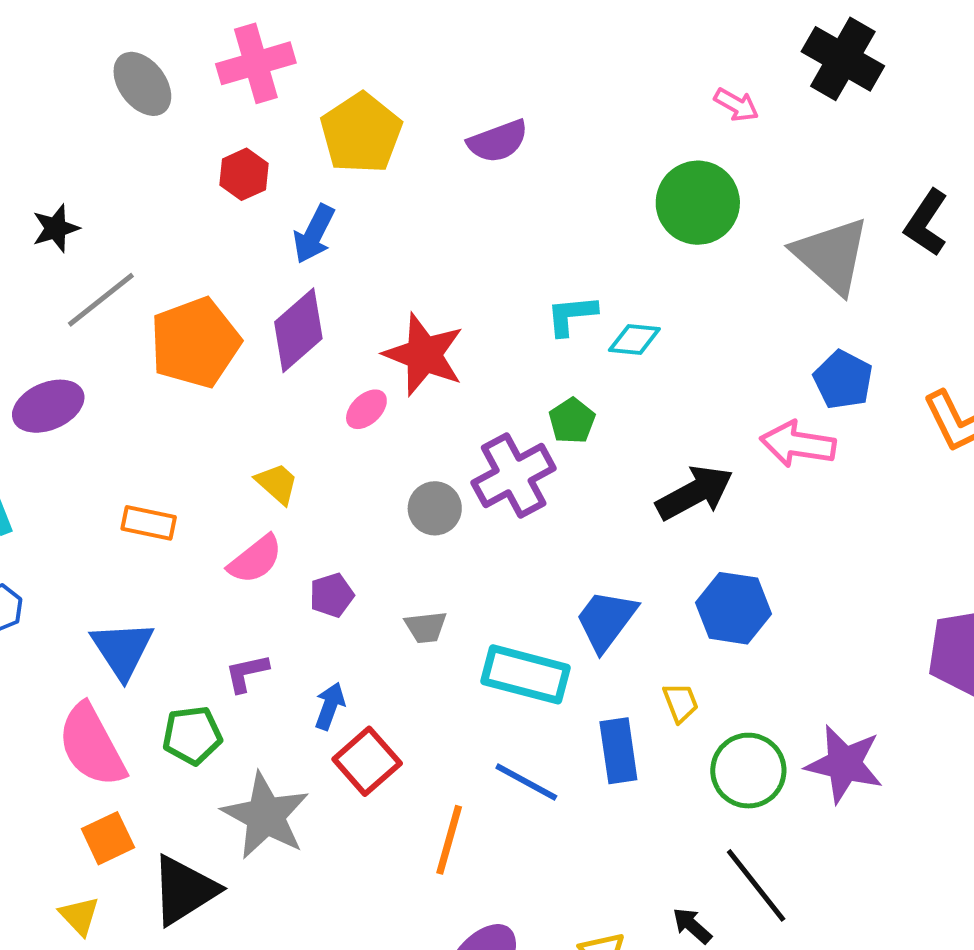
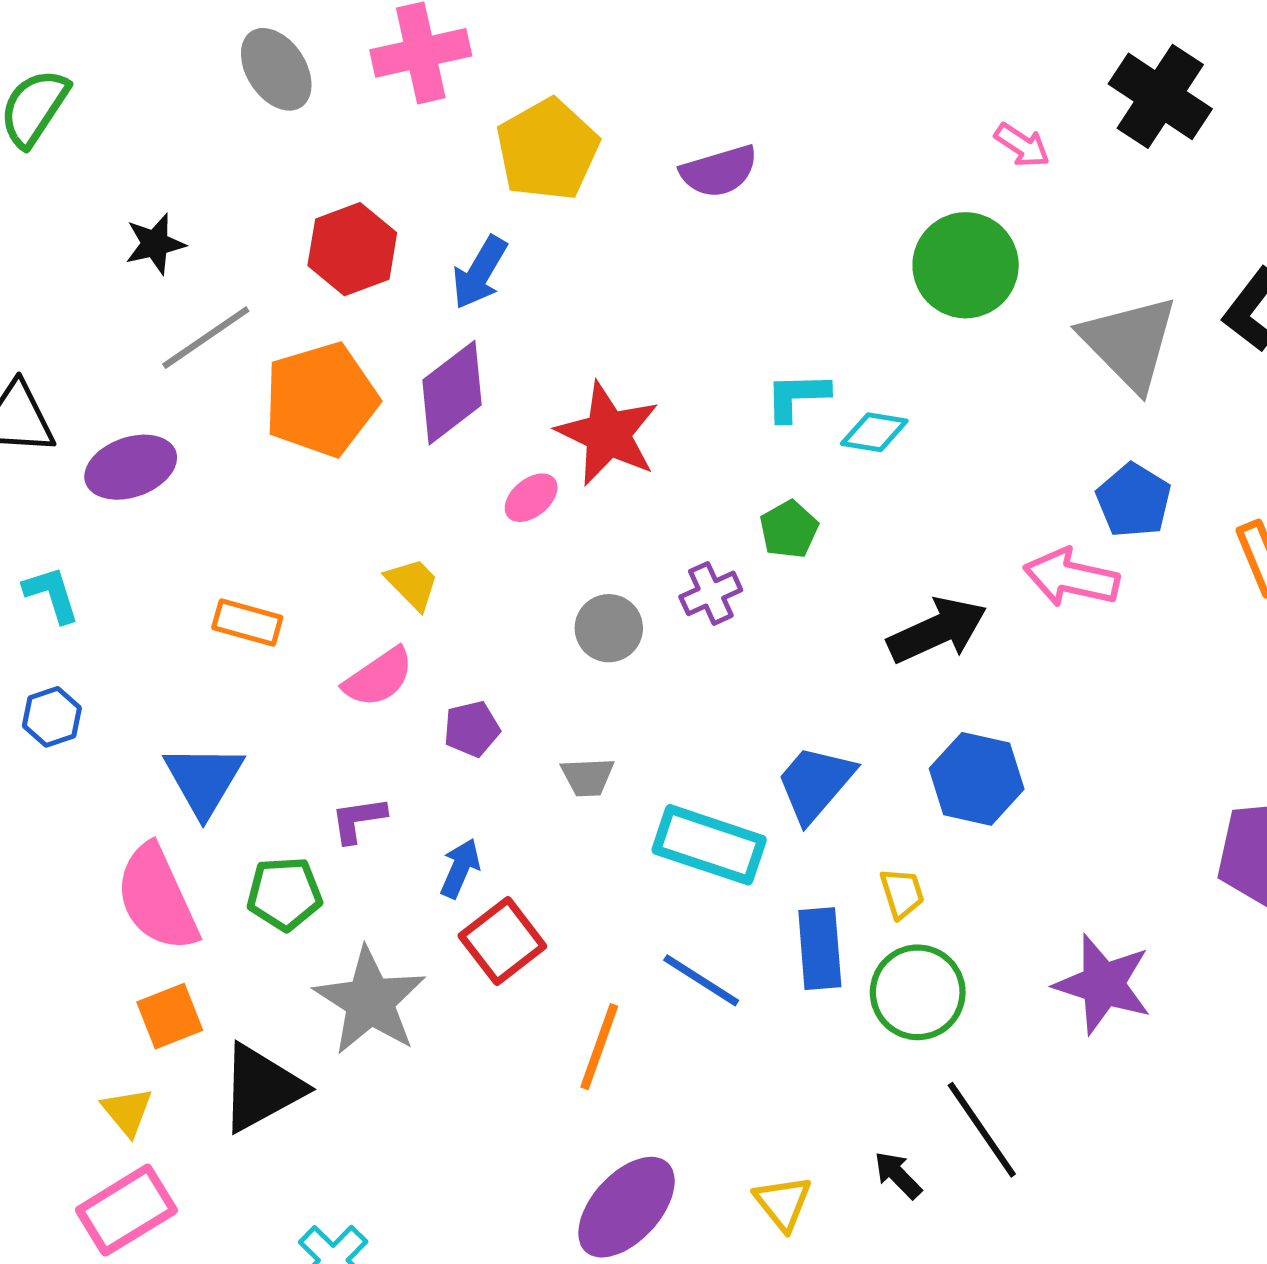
red hexagon: (244, 174) -> (352, 249), moved, size x1.4
purple cross: (514, 476) -> (711, 593), size x0.6
green circle: (748, 771) -> (918, 992), moved

